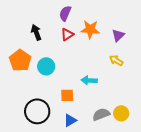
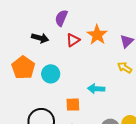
purple semicircle: (65, 13) -> (61, 18), moved
orange star: (90, 29) -> (97, 35), turned 30
black arrow: (36, 32) -> (40, 38), turned 126

